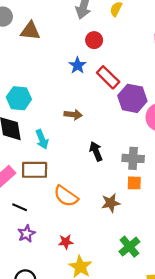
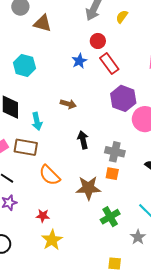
red rectangle: (108, 77) -> (109, 64), moved
cyan hexagon: (19, 98) -> (24, 65), moved
brown star: (111, 203) -> (88, 188), size x1.4
green cross: (129, 247) -> (110, 217), moved

